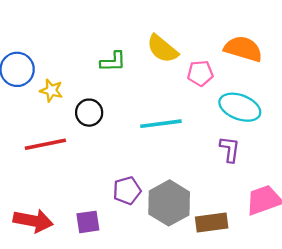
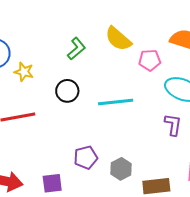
green L-shape: (113, 62) -> (76, 49), turned -40
black circle: (89, 113) -> (67, 91), moved
gray hexagon: (169, 203) -> (121, 169), size x0.6

